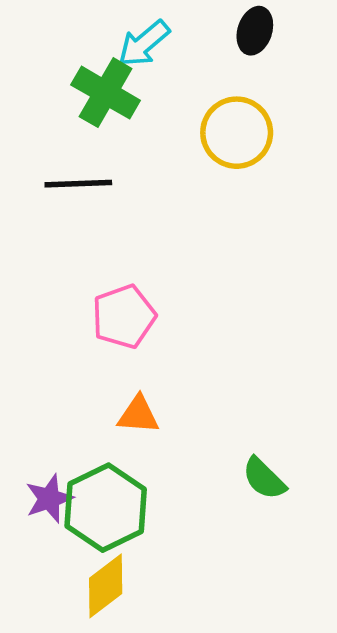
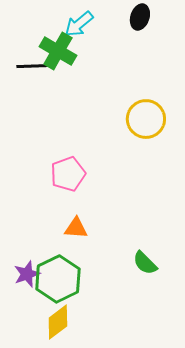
yellow circle: (237, 133) -> (146, 119), moved
black line: (78, 184) -> (35, 66), moved

